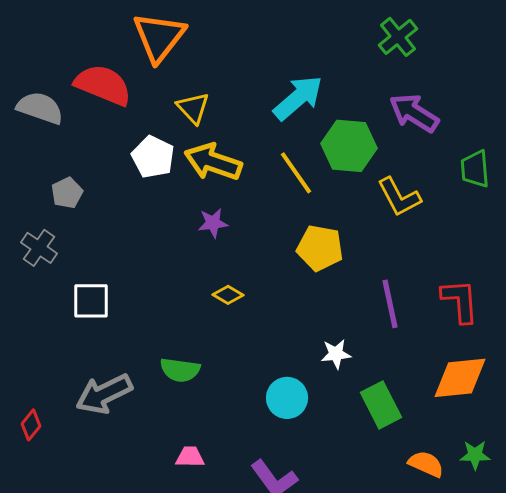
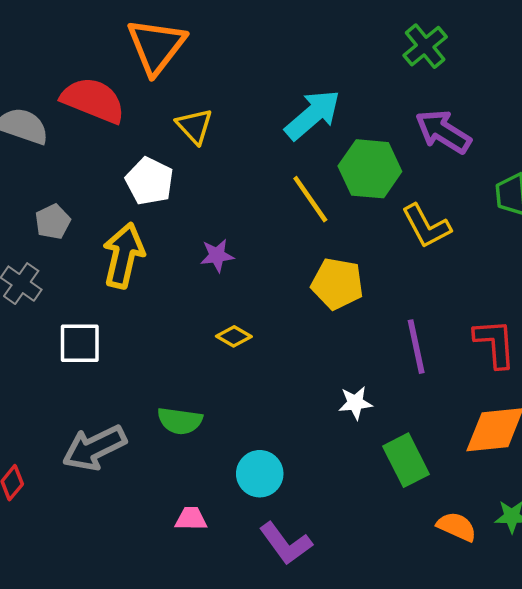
yellow arrow: (213, 162) -> (124, 255), moved, turned 84
cyan circle: (287, 398) -> (260, 474), moved

